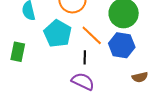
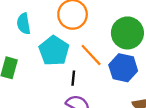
black line: (85, 57) -> (73, 78), moved

